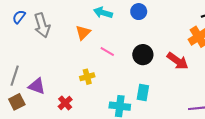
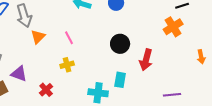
orange triangle: (83, 33) -> (38, 37), moved
pink line: (107, 51) -> (69, 38), moved, turned 32
red arrow: (178, 61) -> (146, 60), moved, turned 70

